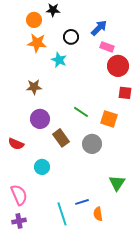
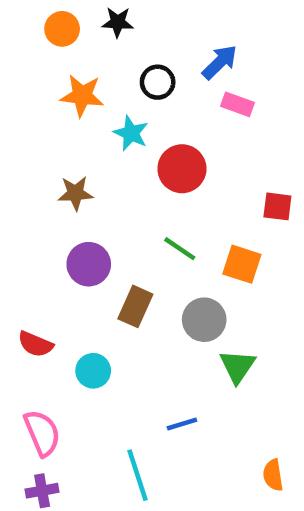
orange circle: (34, 20) -> (62, 29), moved
red circle: (118, 66) -> (182, 169), moved
brown rectangle: (61, 138) -> (135, 306), turned 60
red semicircle: (16, 144) -> (35, 344), moved
green triangle: (117, 183) -> (237, 366), moved
blue line: (82, 202) -> (182, 424), moved
orange semicircle: (98, 214) -> (273, 475), moved

